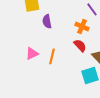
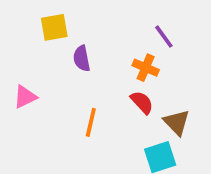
pink triangle: (32, 53) -> (25, 97), moved

